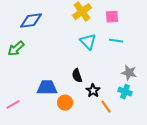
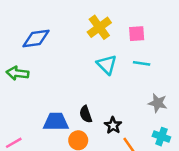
green arrow: (16, 49) -> (17, 73), turned 48
black semicircle: (77, 76) -> (86, 114), moved
cyan cross: (125, 92) -> (161, 137), moved

